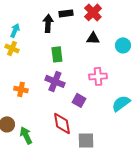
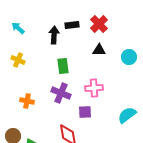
cyan arrow: (15, 30) -> (18, 28), moved, turned -72
pink cross: (98, 76) -> (94, 88), moved
purple square: (79, 100) -> (85, 112), turned -32

